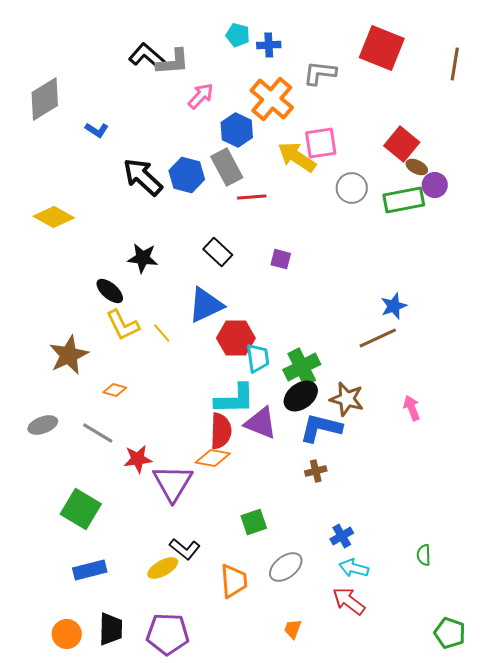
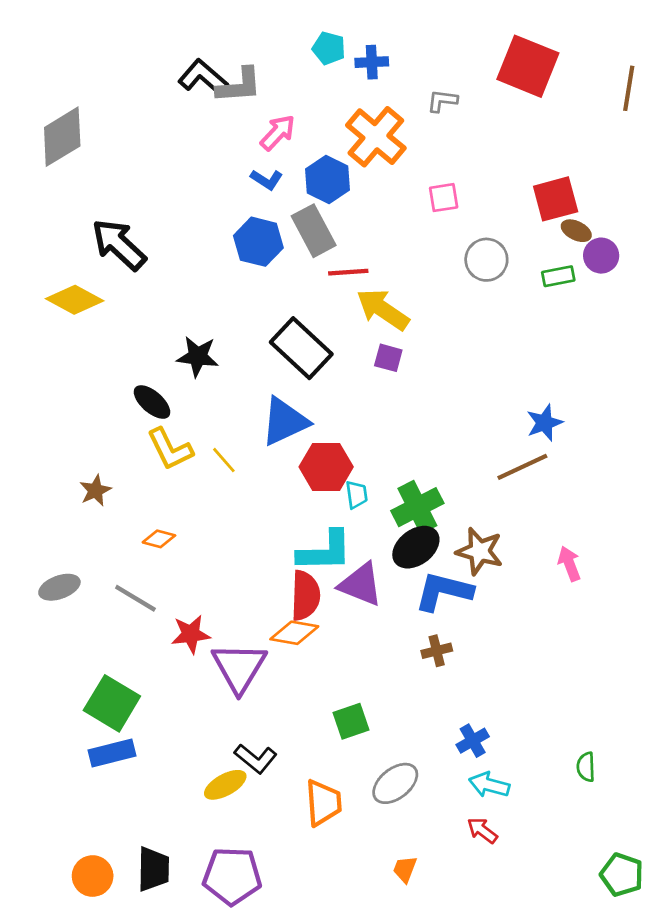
gray L-shape: (320, 73) -> (442, 101), size x0.7
blue L-shape: (97, 130) -> (267, 180), moved
pink square: (321, 143) -> (444, 198), size x0.7
red square: (402, 144) -> (556, 199), turned 36
yellow arrow: (297, 157) -> (383, 309), moved
black arrow: (143, 177) -> (119, 244), moved
green rectangle: (404, 200) -> (558, 276), size x0.6
black rectangle: (218, 252) -> (301, 348), size x1.5
brown star: (69, 355) -> (95, 490), size x0.6
cyan trapezoid: (258, 358) -> (357, 495), size x0.7
blue rectangle: (90, 570) -> (112, 753), moved
red arrow: (349, 601) -> (482, 830), size x0.7

